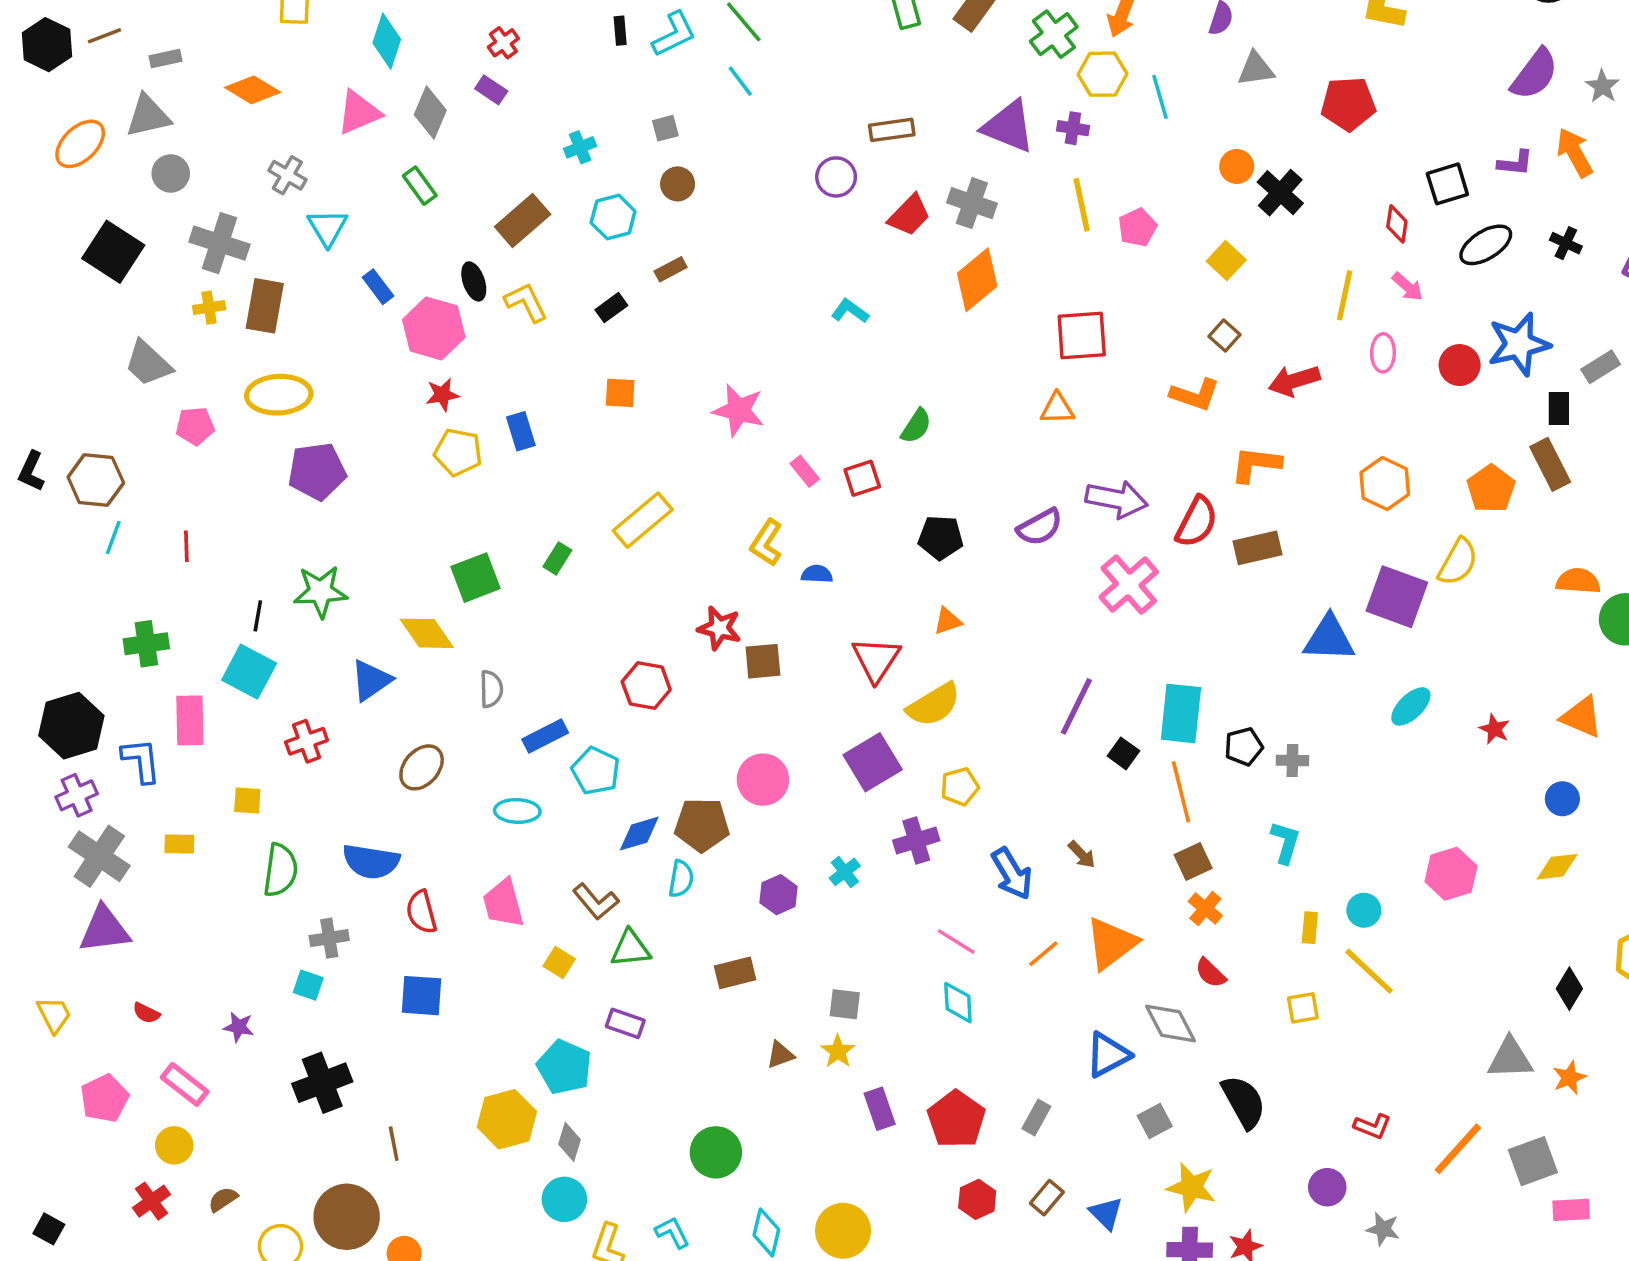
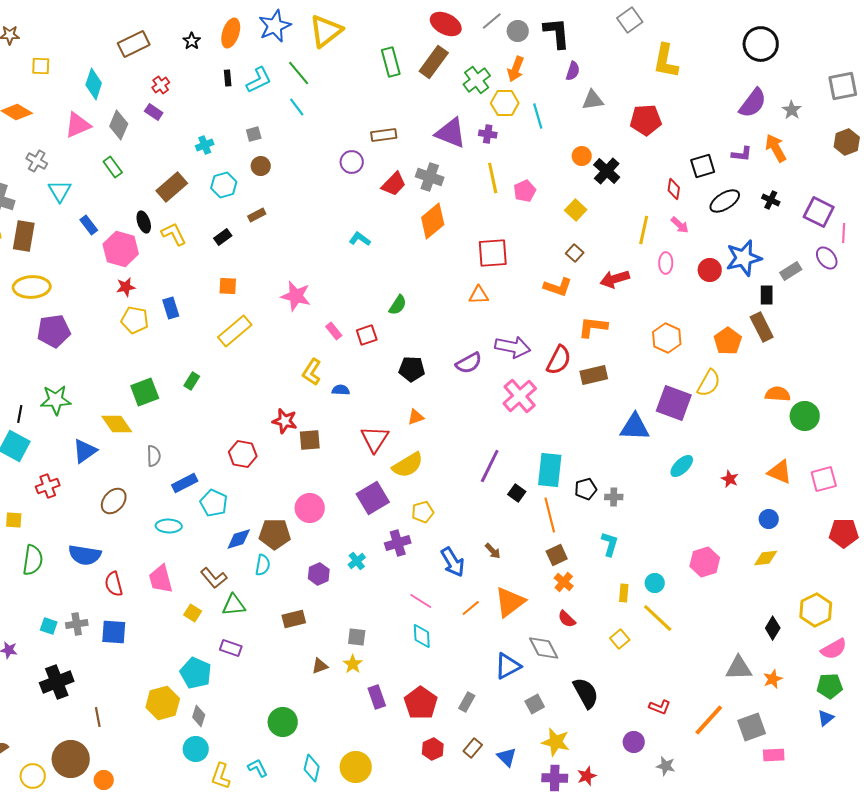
yellow rectangle: (643, 520) -> (235, 331), moved
gray cross: (329, 938) -> (77, 624), moved
yellow square: (1303, 1008) -> (620, 639), turned -30

